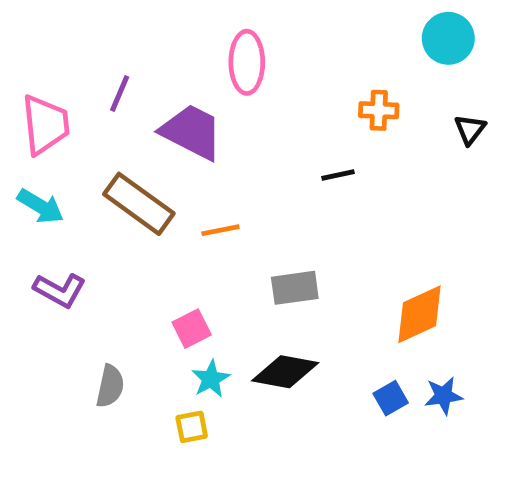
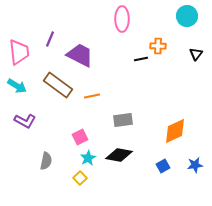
pink ellipse: (247, 62) -> (122, 19), moved
black line: (338, 175) -> (141, 59), moved
blue star: (443, 396) -> (195, 165), moved
yellow square: (192, 427) -> (80, 178), turned -32

